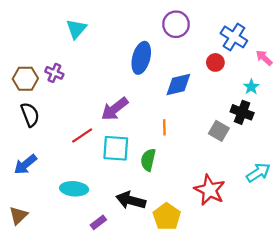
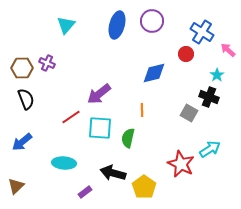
blue ellipse: (141, 58) -> (117, 25), moved
cyan arrow: (258, 173) -> (210, 149), moved

